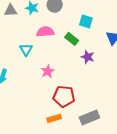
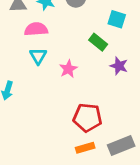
pink semicircle: (45, 32) -> (36, 29), moved
pink star: (48, 71) -> (68, 69), moved
orange rectangle: (54, 118) -> (85, 148), moved

